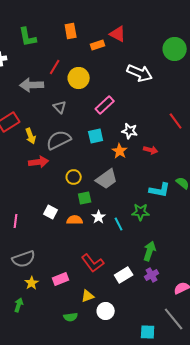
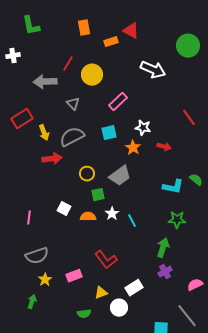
green L-shape: (28, 37) -> (31, 26), moved
green star: (141, 212) -> (177, 220), moved
white rectangle: (124, 275) -> (134, 288), moved

